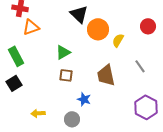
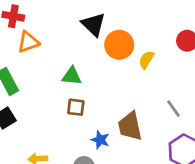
green triangle: (63, 52) -> (72, 76), turned 35
gray line: (140, 66) -> (174, 109), moved
brown trapezoid: (106, 75) -> (130, 126), moved

